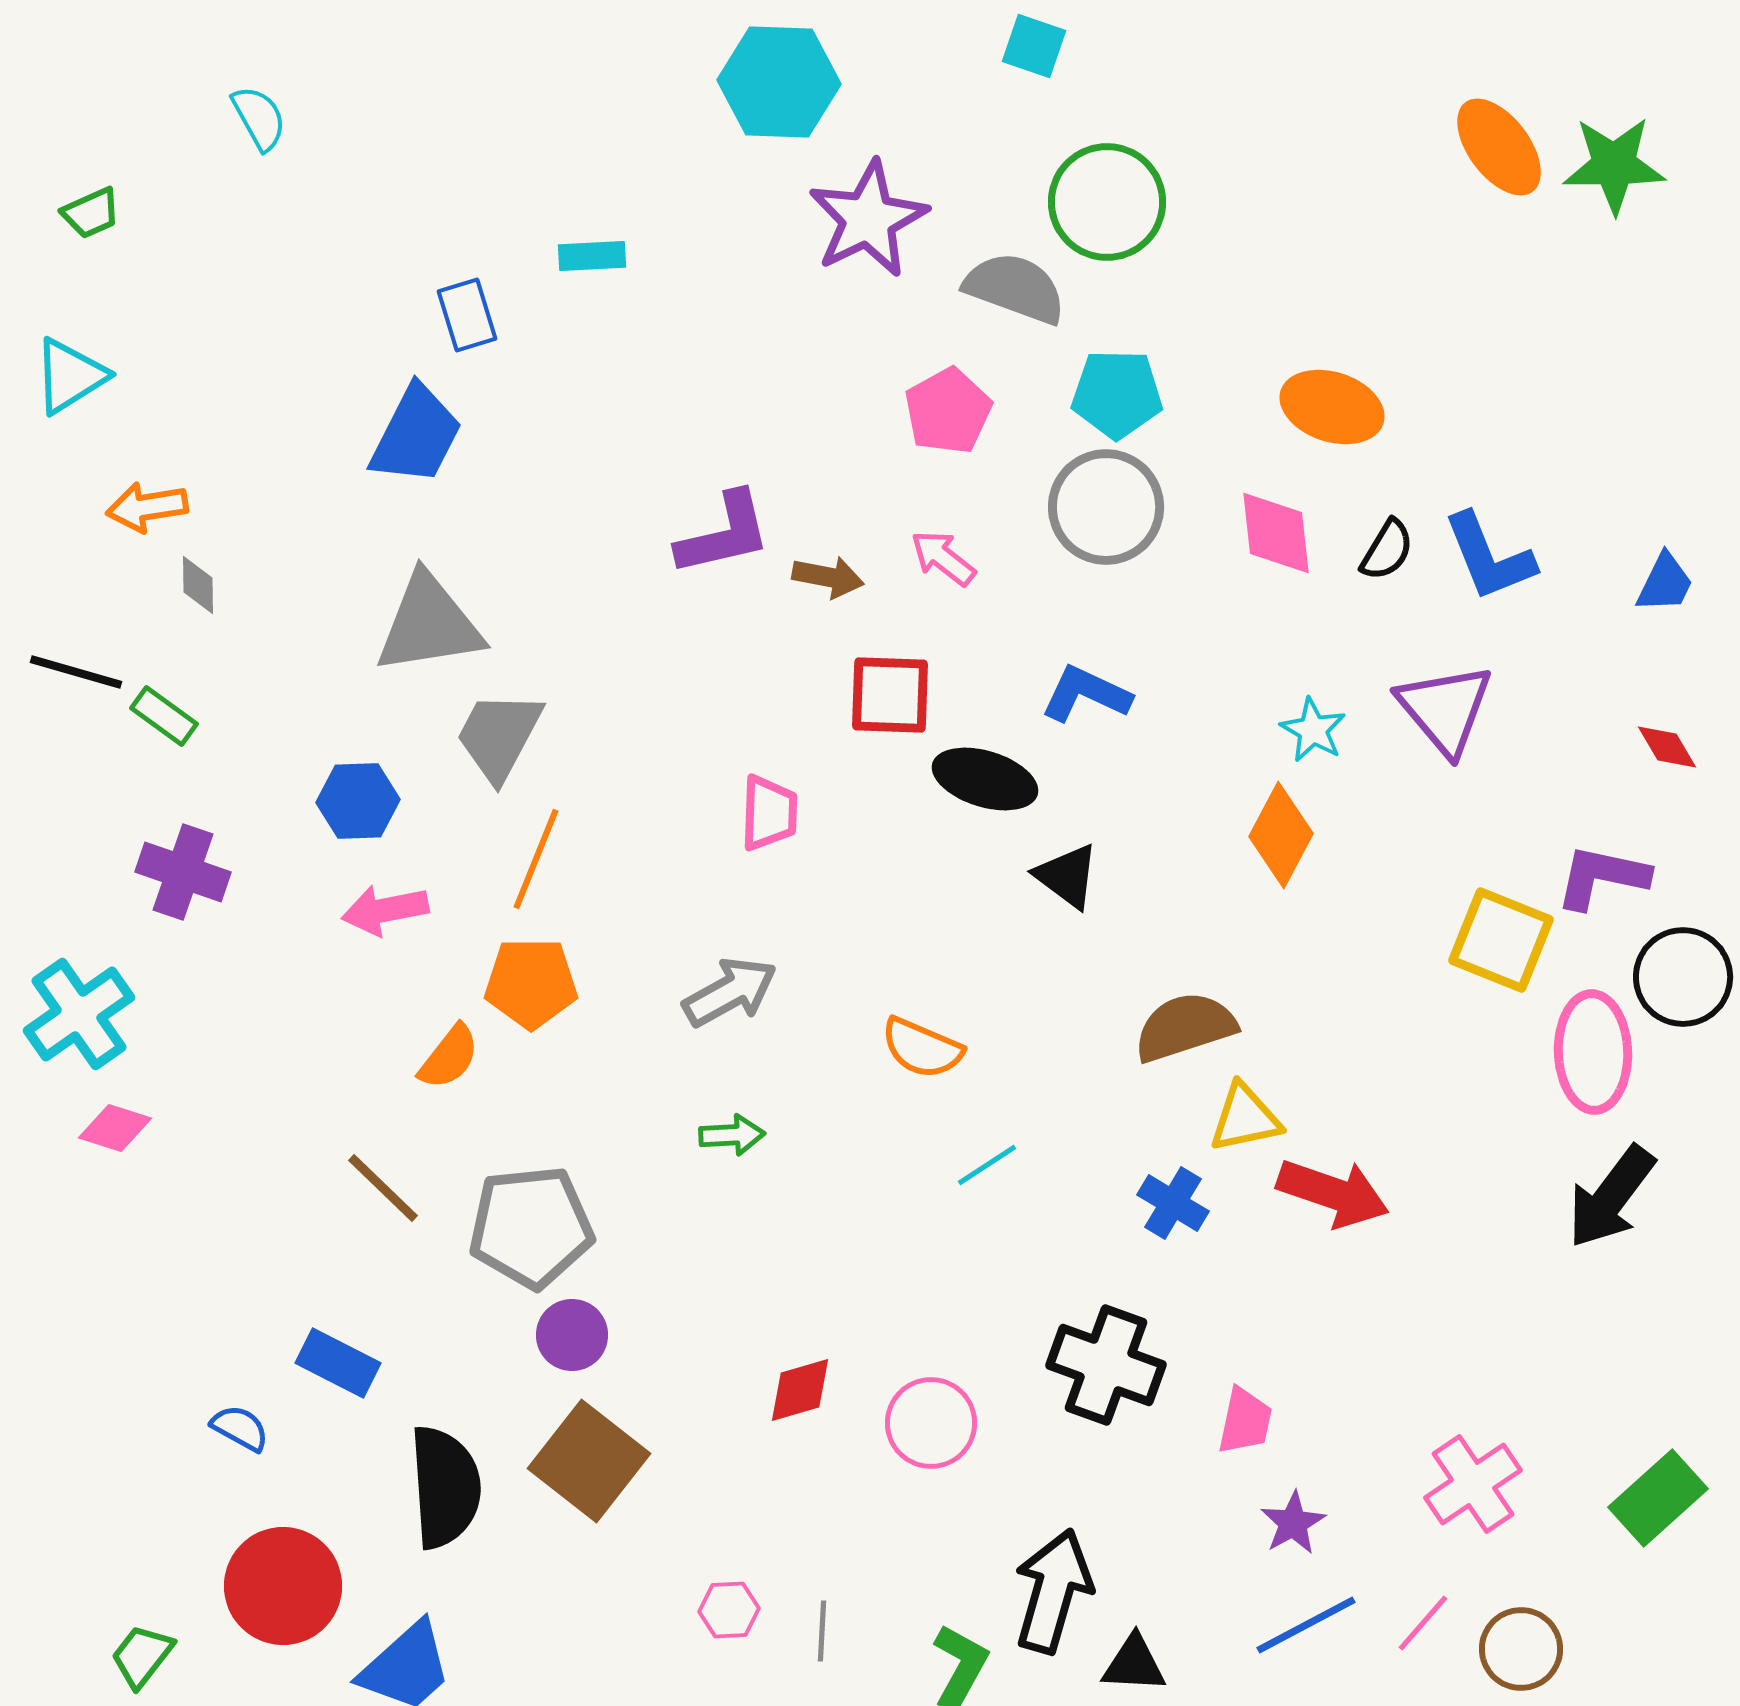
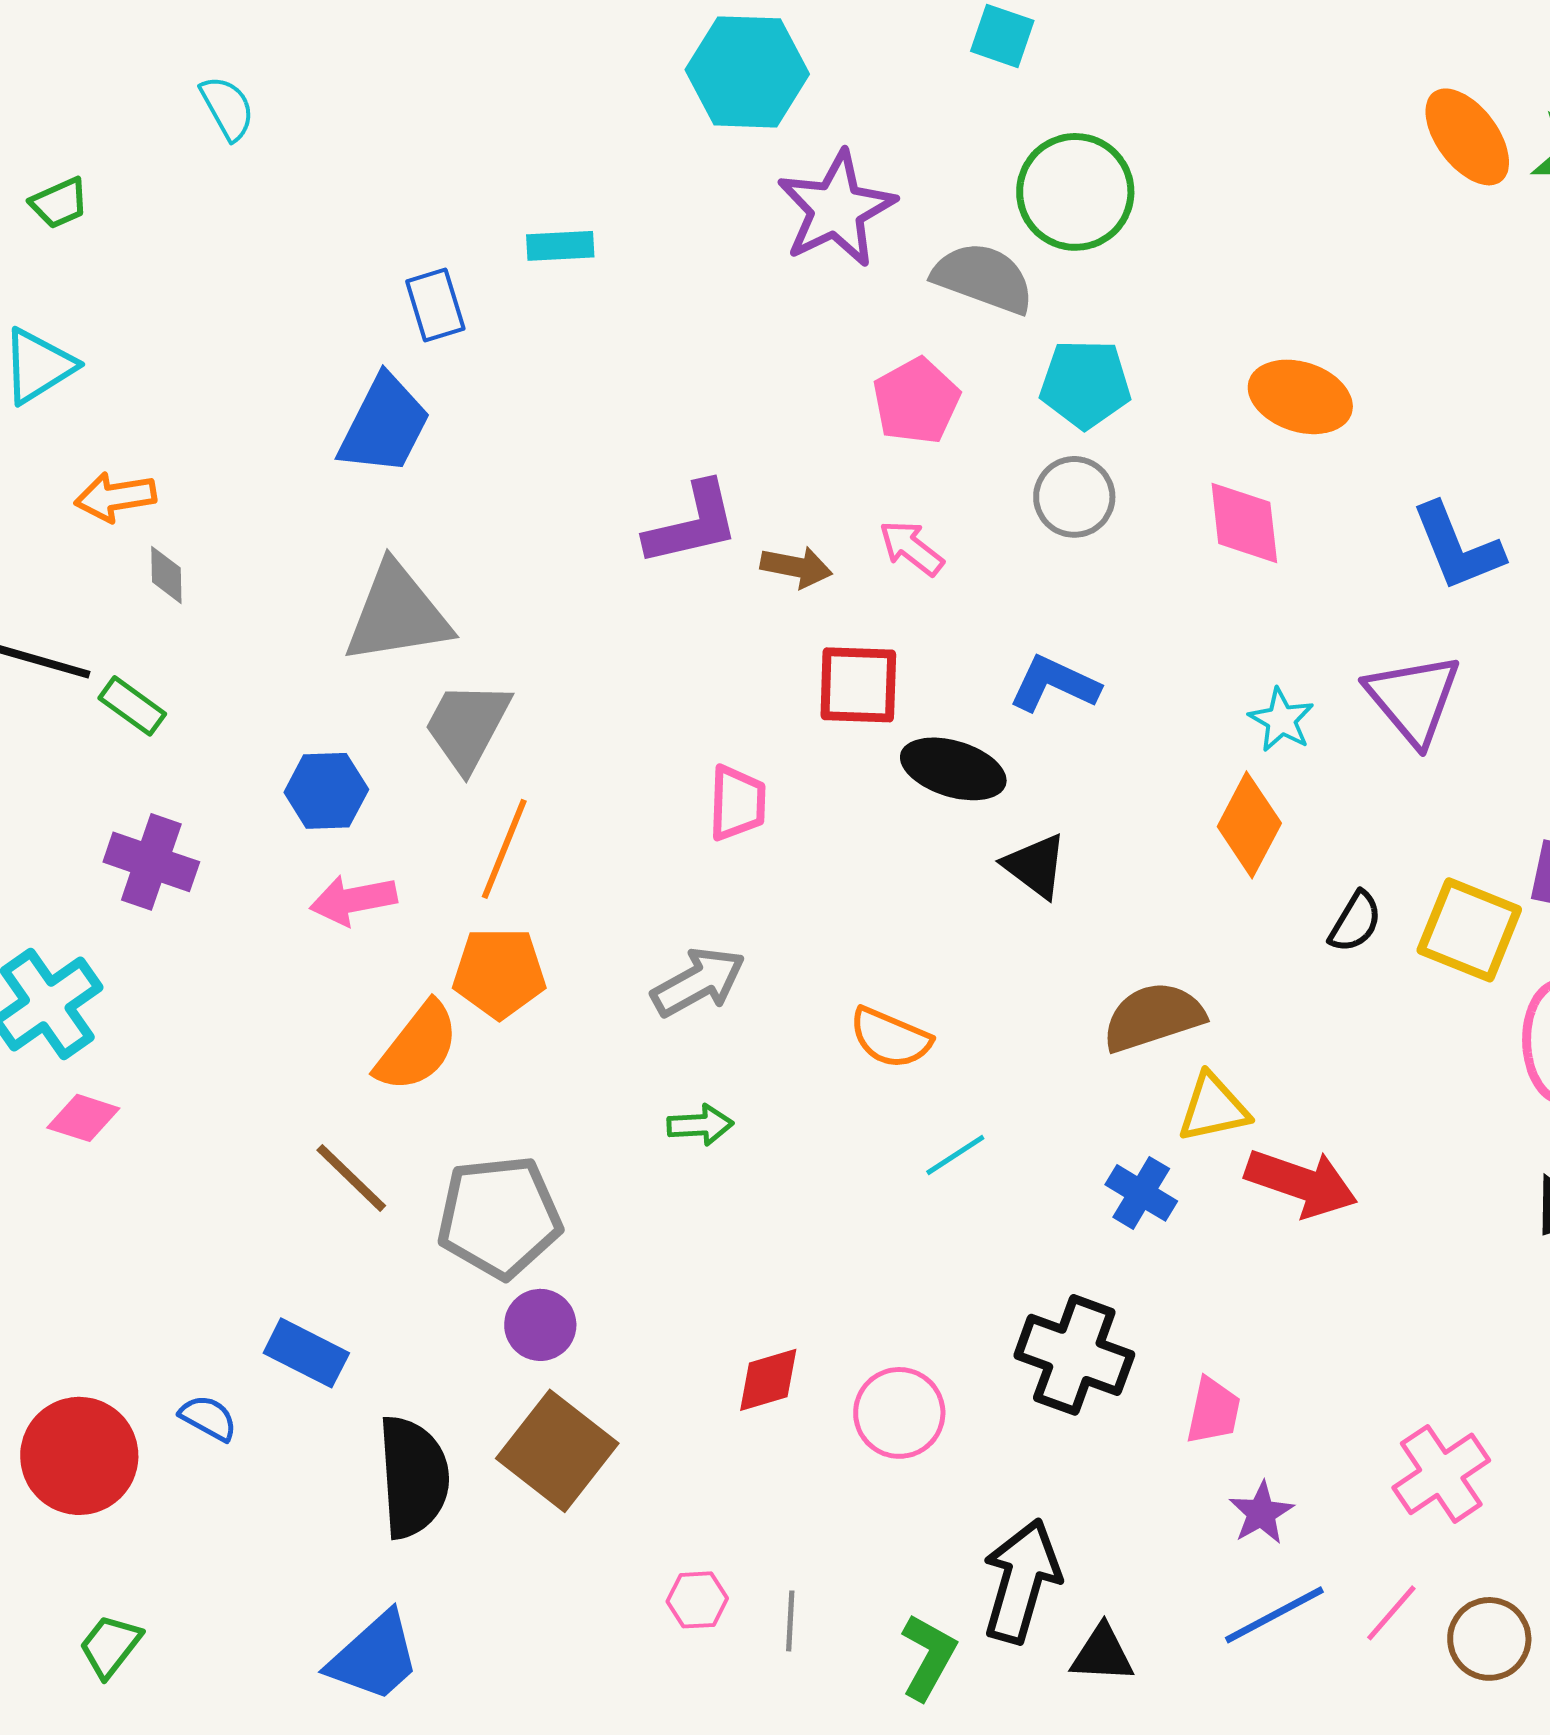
gray circle: (1106, 507) -> (1074, 497), size x0.7
black semicircle: (1387, 550) -> (1355, 922), moved
orange semicircle: (449, 1057) -> (417, 1047), size x1.4
red circle: (283, 1586) -> (79, 1456), moved

